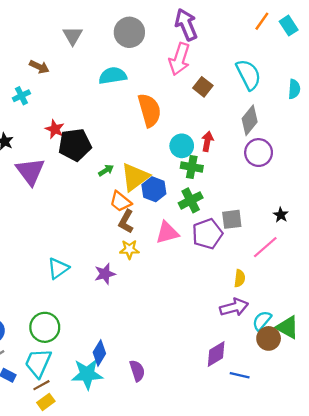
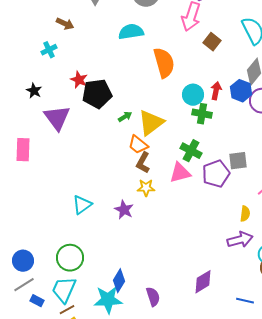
blue hexagon: (154, 189) -> (241, 91), moved
green cross: (191, 200) -> (191, 151), moved, turned -35
purple star: (105, 274) -> (124, 210), turned -30
purple diamond: (216, 354) -> (203, 282), moved

